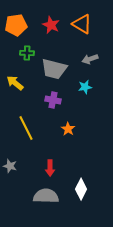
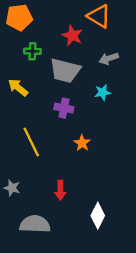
red star: (51, 25) -> (72, 36), moved
gray semicircle: (46, 196) -> (35, 224), moved

